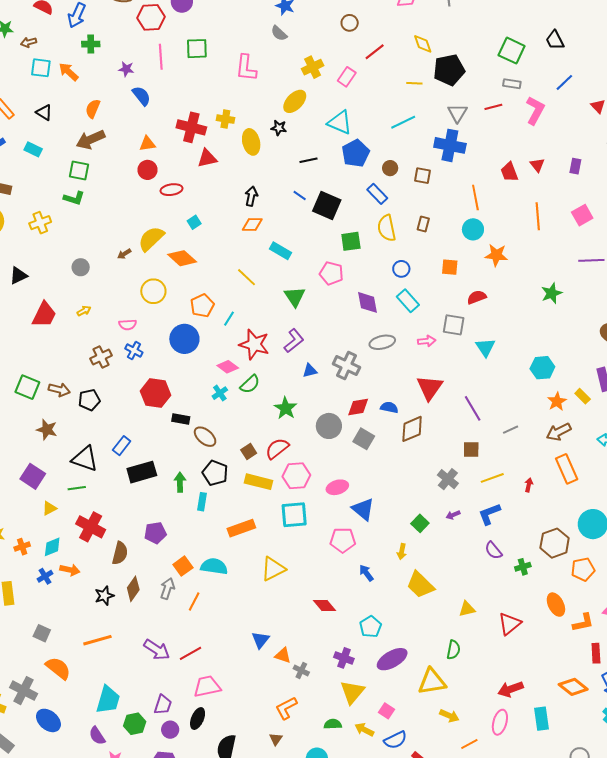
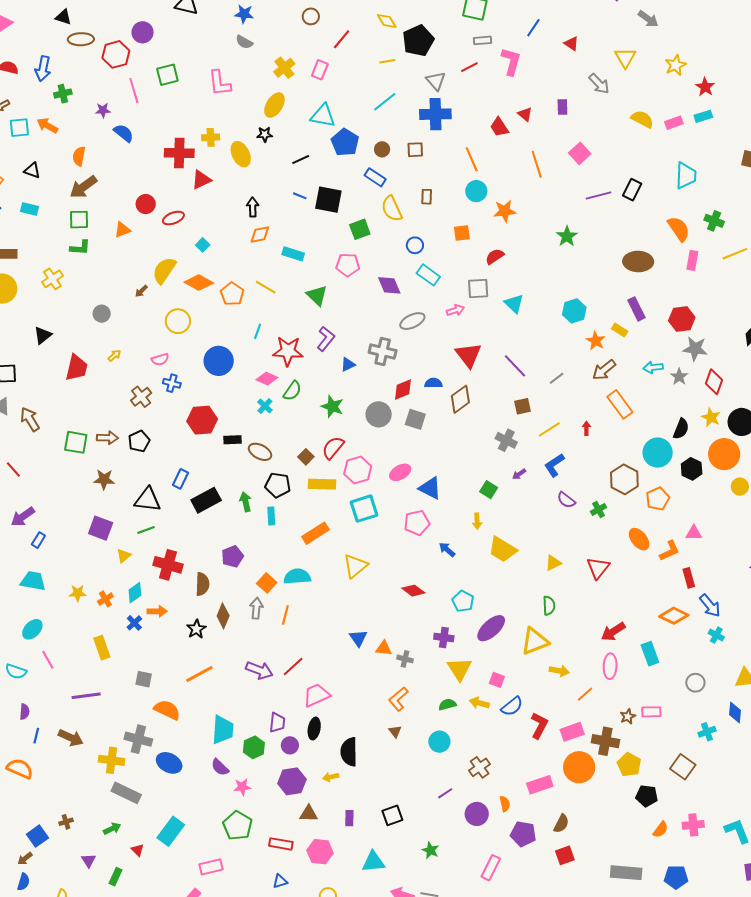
orange triangle: (147, 144) -> (122, 230), moved
orange pentagon: (202, 306) -> (232, 294), moved

